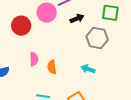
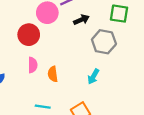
red circle: (21, 26) -> (29, 35), moved
cyan arrow: (88, 69) -> (93, 77), turned -80

